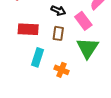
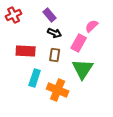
pink rectangle: (83, 21) -> (79, 43), turned 66
orange cross: (61, 70) -> (58, 90), size x1.5

